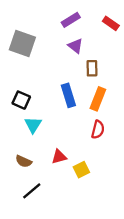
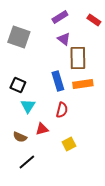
brown rectangle: (92, 68) -> (78, 58), size x1.6
orange rectangle: (98, 99) -> (83, 84), turned 60
red semicircle: (98, 130) -> (62, 110), moved
red triangle: (59, 157) -> (42, 129), moved

